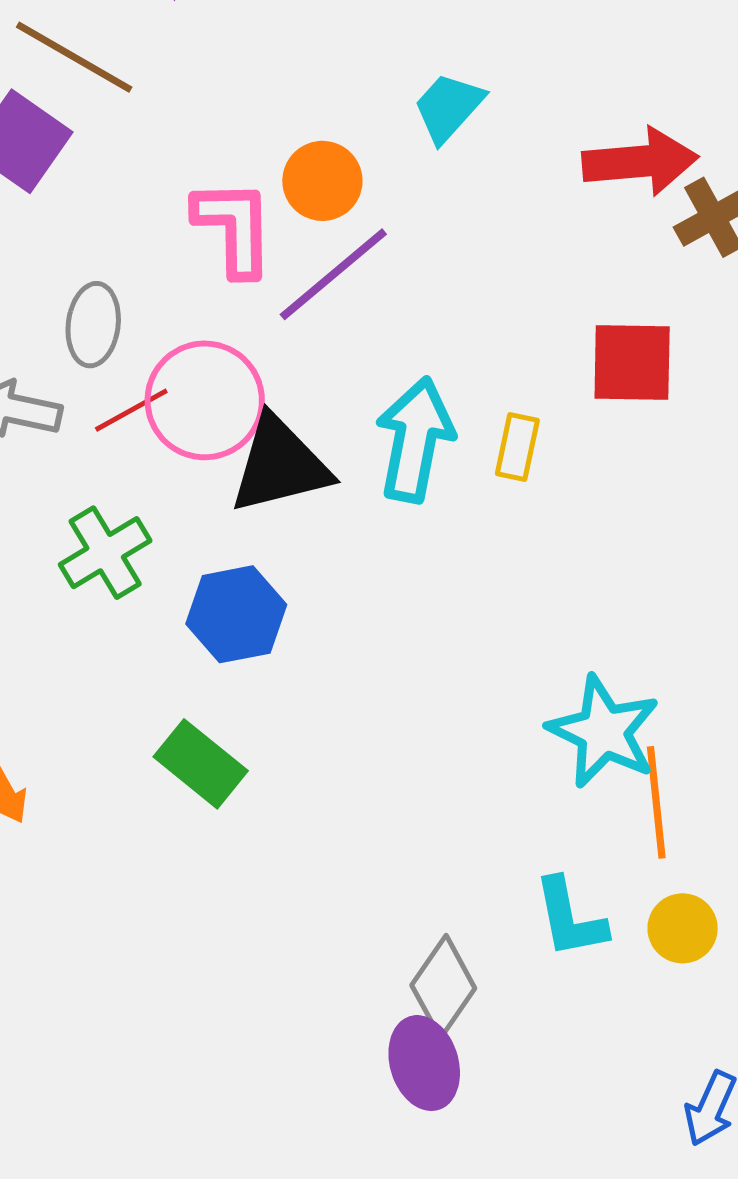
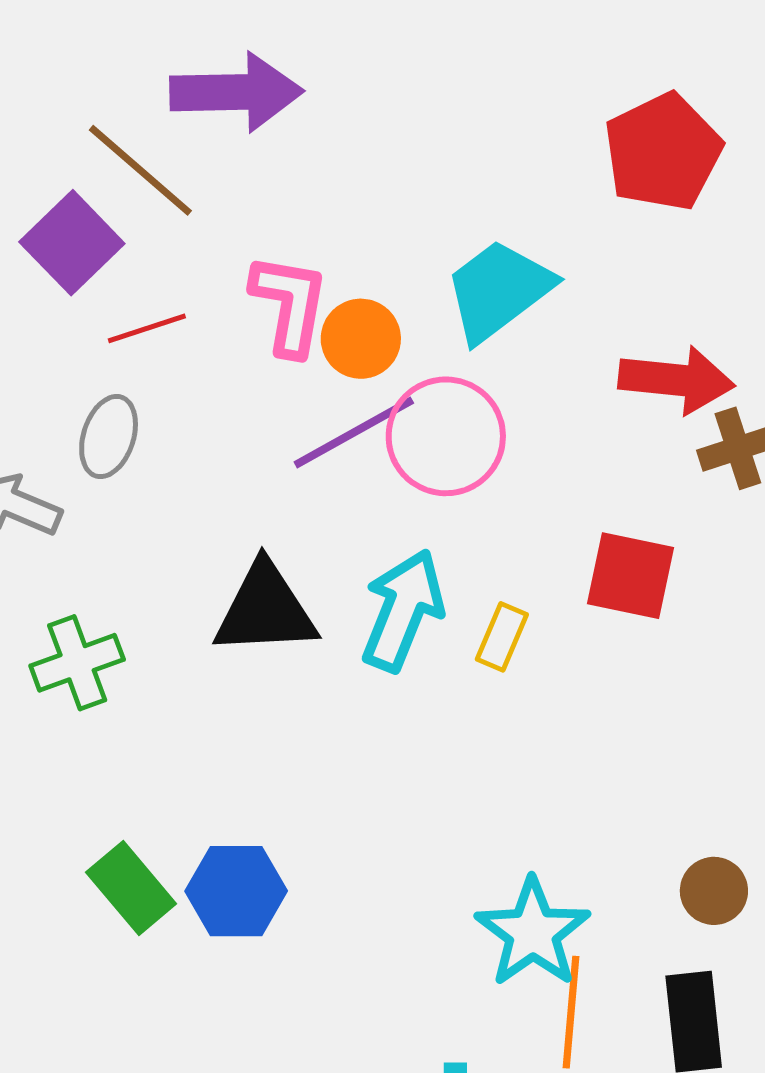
cyan trapezoid: (448, 107) -> (498, 290), size x1.5
pink L-shape: (234, 227) -> (289, 304), moved
pink circle: (205, 400) -> (446, 436), moved
red line: (131, 410) -> (147, 328), moved
blue hexagon: (236, 614) -> (236, 891), moved

